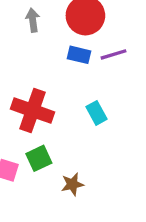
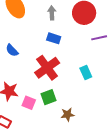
blue rectangle: (79, 55) -> (54, 38), moved
red cross: (33, 110) -> (47, 68), turned 30

